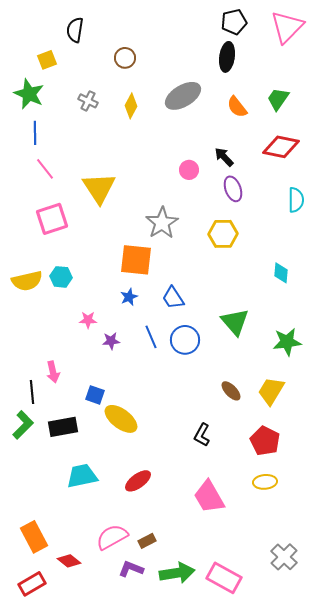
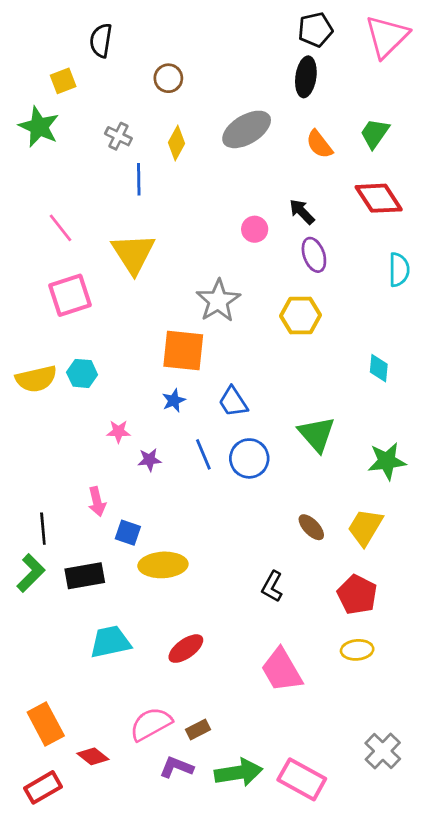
blue line: (35, 133) -> (139, 179), moved
red diamond: (281, 147) -> (379, 198), turned 45
pink arrow: (53, 372) -> (97, 502), moved
yellow ellipse: (121, 419) -> (163, 565), turned -40

